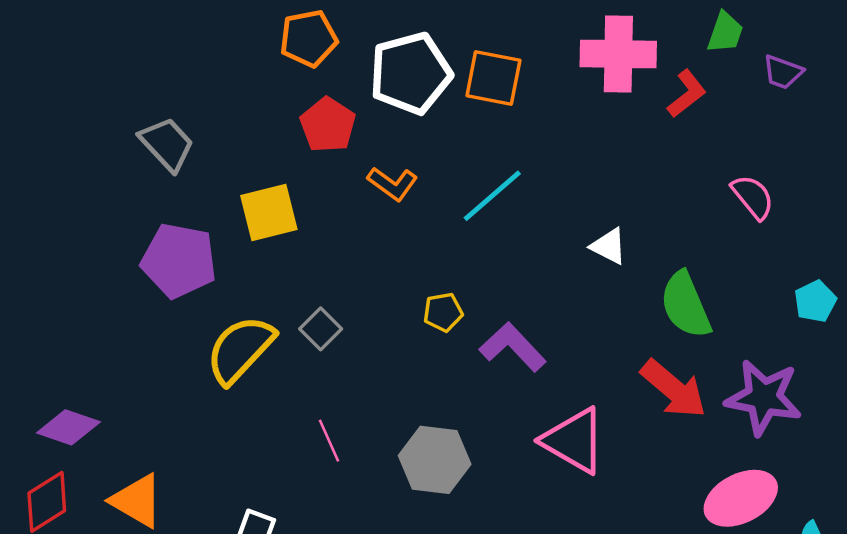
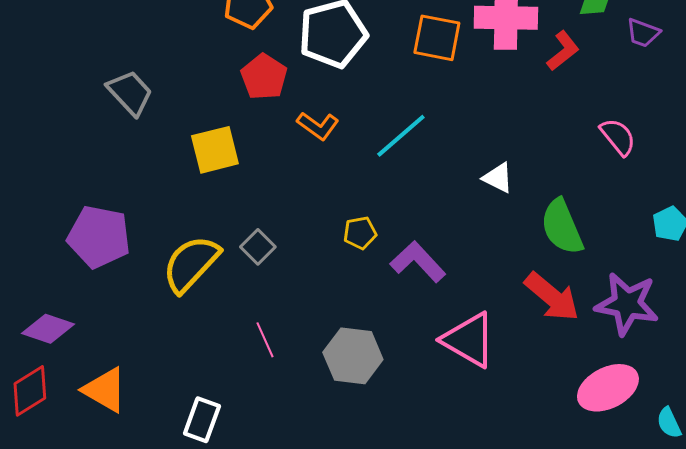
orange square: (493, 78) -> (437, 38), moved
purple pentagon: (179, 261) -> (99, 237), moved

